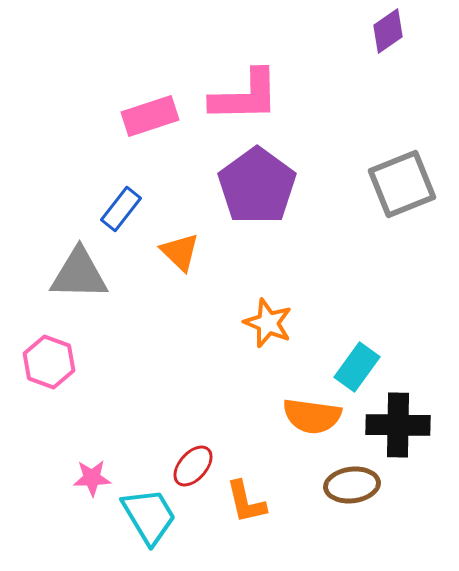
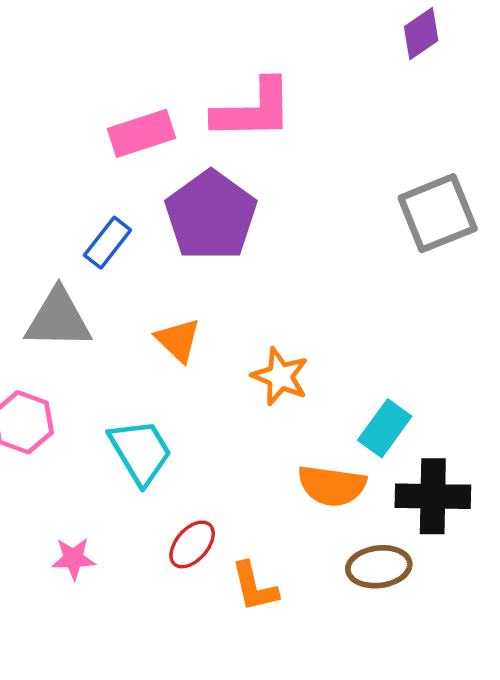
purple pentagon: (257, 186) -> (211, 216), moved
orange triangle: (180, 252) -> (178, 340), moved
cyan trapezoid: (149, 516) -> (140, 452), moved

